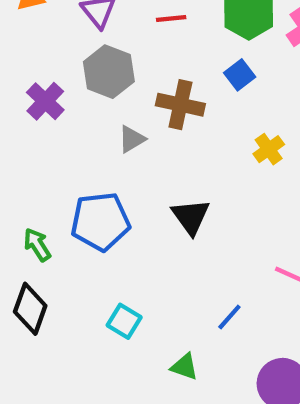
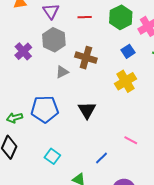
blue square: (240, 75) -> (128, 51), moved
yellow cross: (269, 149) -> (125, 81), size x1.5
green arrow: (37, 245) -> (15, 118), turned -77

